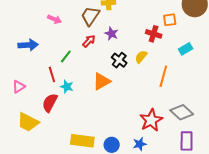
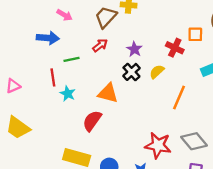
purple star: (111, 34) -> (134, 49), moved
blue arrow: (28, 45) -> (48, 38), moved
green line: (66, 57) -> (71, 59), turned 32
orange triangle: (102, 81) -> (108, 93), turned 36
red semicircle: (50, 103) -> (92, 121), moved
red star: (151, 120) -> (158, 145), turned 30

